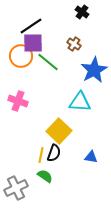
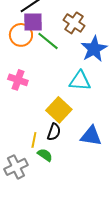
brown cross: (74, 44) -> (74, 23), size x1.5
yellow line: (41, 155) -> (34, 140), moved
blue triangle: (91, 157) -> (91, 136), size x1.6

